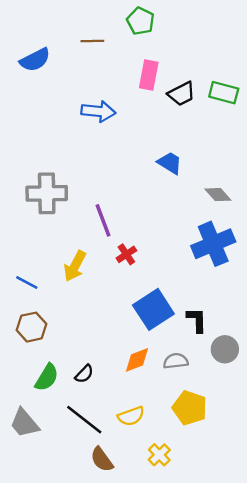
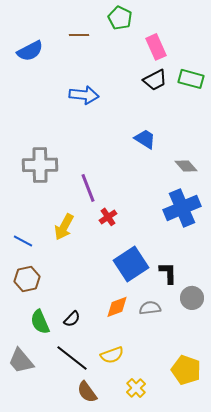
pink rectangle: (149, 75) -> (156, 47), moved, turned -35
green semicircle: (47, 377) -> (40, 322), turned 125
yellow pentagon: (190, 408) -> (186, 370), moved

